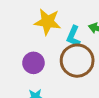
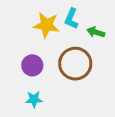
cyan L-shape: (73, 36) -> (71, 19), moved

